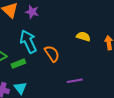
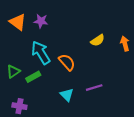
yellow semicircle: (83, 36) -> (98, 40), turned 136
cyan triangle: (20, 88) -> (67, 95), moved

